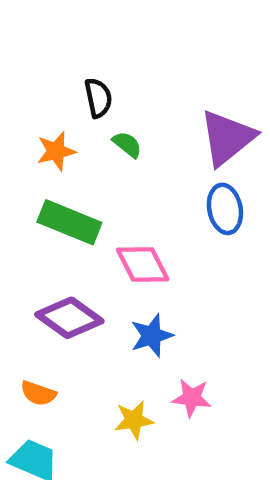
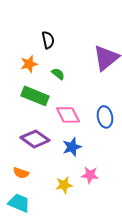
green semicircle: (127, 144) -> (58, 74), moved
blue ellipse: (225, 209) -> (105, 117), moved

